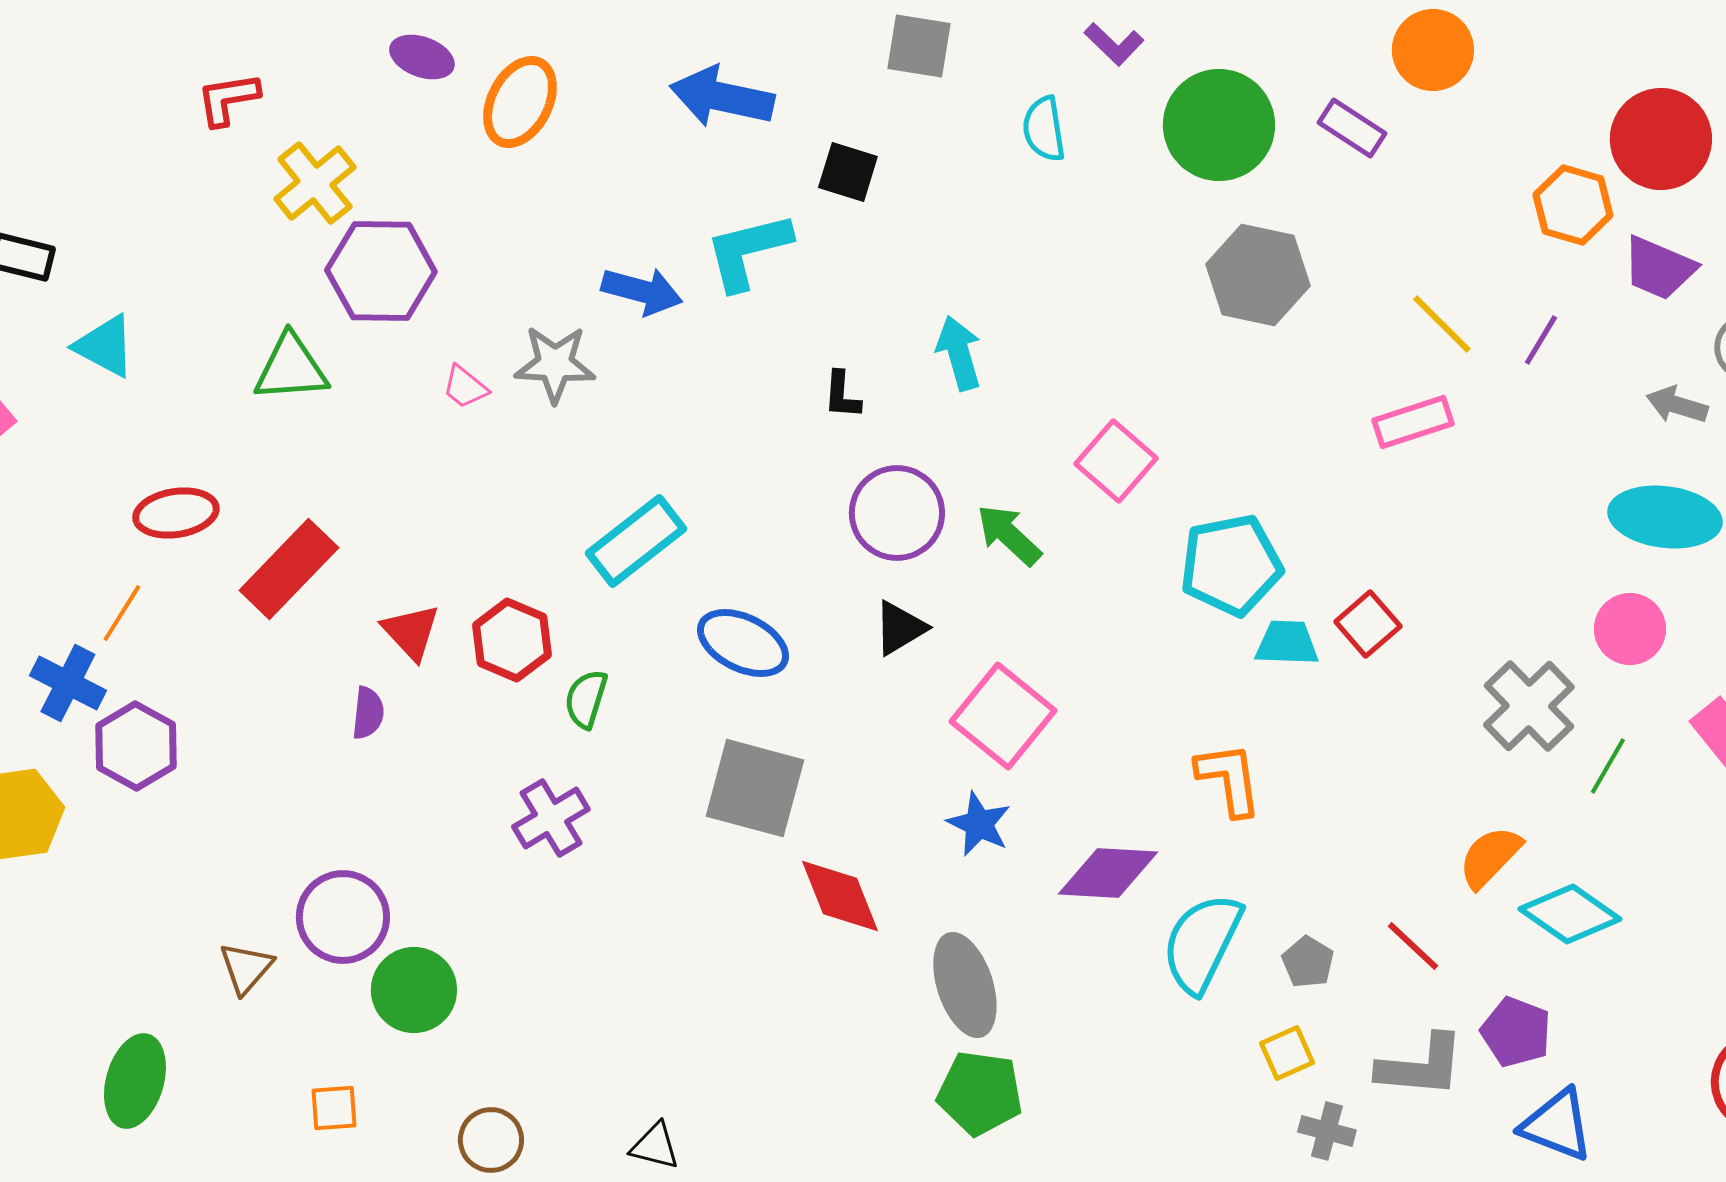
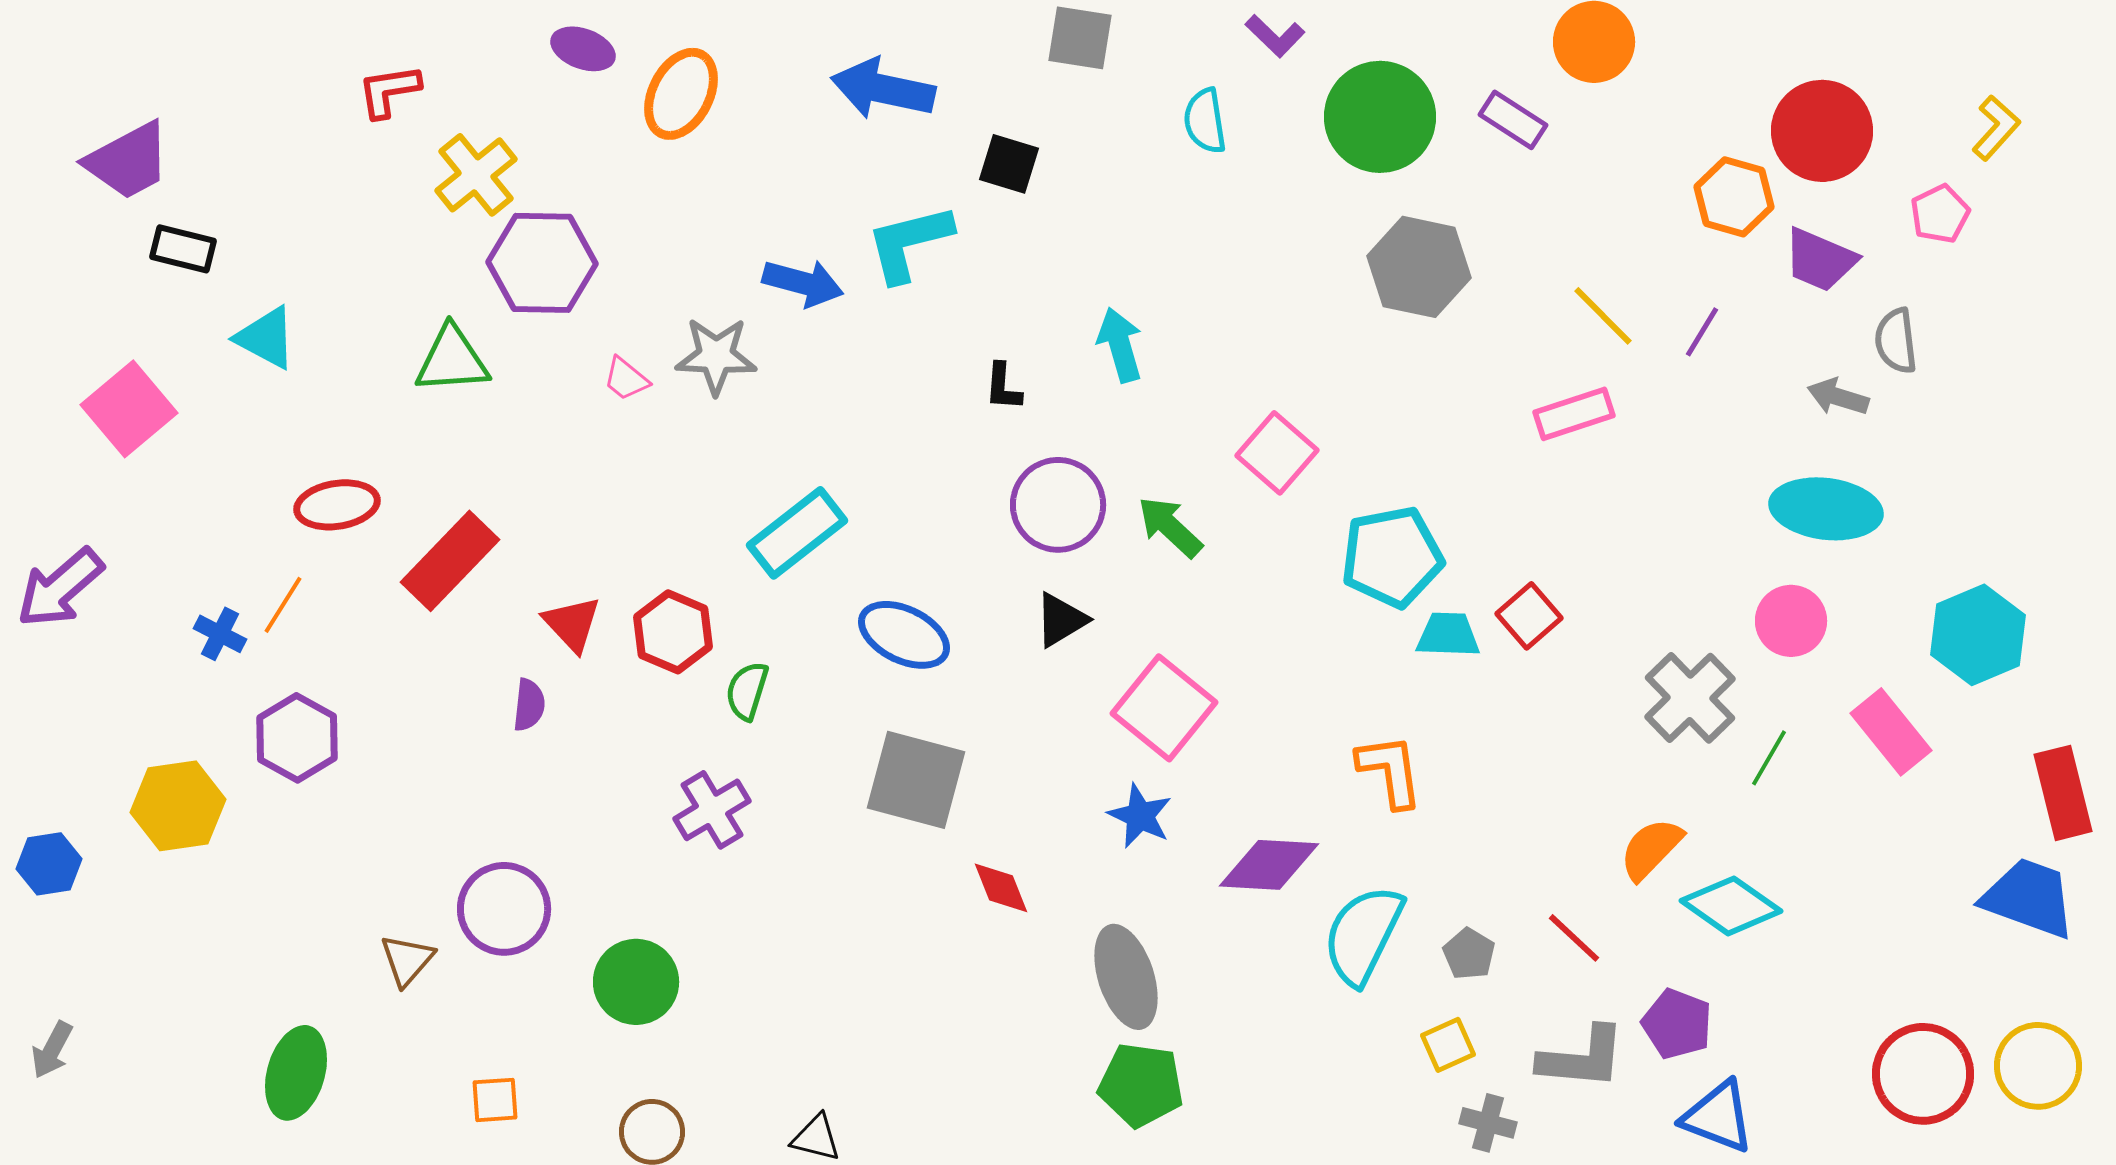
blue cross: (68, 683) -> (220, 634), moved, size x0.7
red diamond: (840, 896) -> (1001, 888), size x0.7
green circle: (414, 990) -> (636, 982), moved

